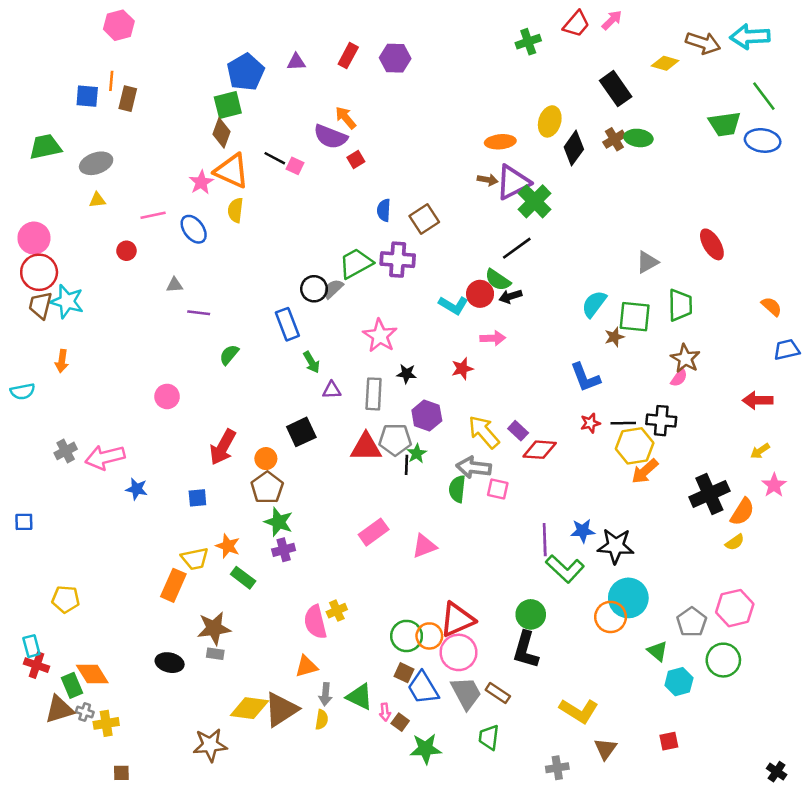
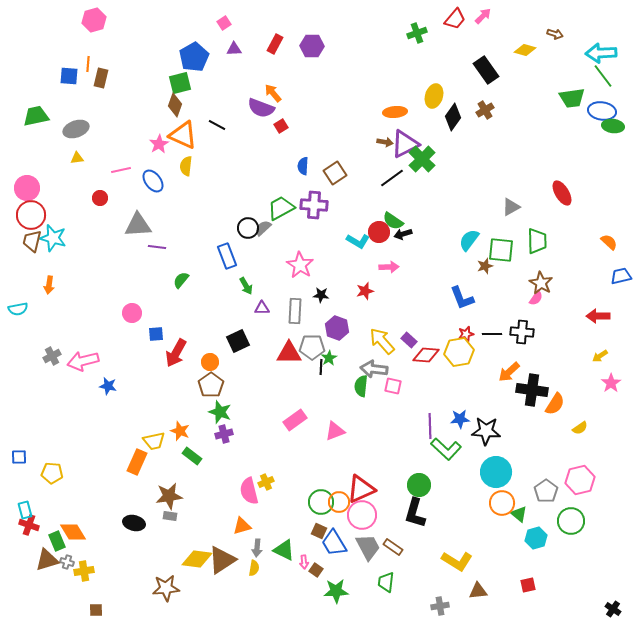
cyan arrow: (750, 37) -> (601, 53), moved
brown arrow: (703, 43) -> (555, 34), size x0.6
green ellipse: (638, 138) -> (613, 126), moved
pink square: (295, 166) -> (224, 23), moved, turned 32
black line: (517, 248) -> (392, 178), moved
gray triangle: (175, 285) -> (138, 225), size x2.0
yellow hexagon: (635, 446) -> (459, 352), moved
black cross: (709, 494) -> (532, 390), moved, turned 32
blue square: (197, 498) -> (156, 334), moved
orange semicircle: (742, 512) -> (555, 404), moved
blue square: (24, 522) -> (19, 457), moved
orange circle: (611, 617) -> (502, 503), moved
brown triangle: (605, 749) -> (478, 591), turned 48

